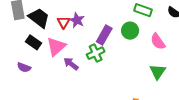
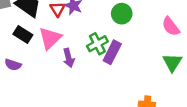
green circle: (130, 31) -> (122, 14), moved
purple rectangle: (104, 35) -> (112, 52), moved
purple arrow: (71, 64) -> (69, 58), turned -140

